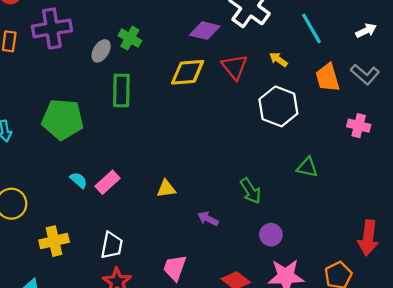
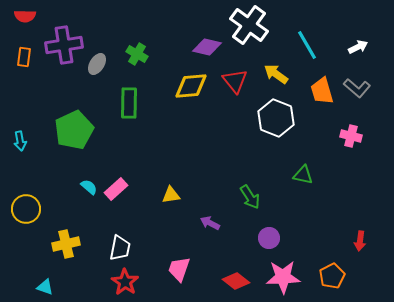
gray ellipse: (101, 51) -> (97, 64), moved
yellow arrow: (278, 59) -> (276, 74), size x1.4
green pentagon: (63, 119) -> (74, 130), turned -30
red arrow: (368, 238) -> (360, 241), size x0.6

